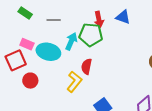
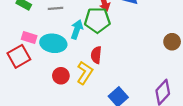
red circle: (30, 81) -> (61, 76), moved

